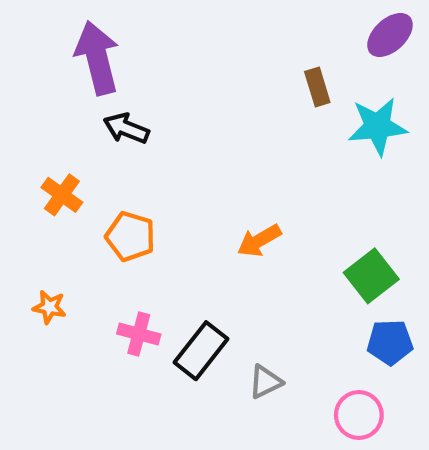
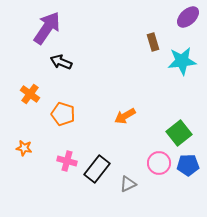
purple arrow: (97, 58) -> (47, 28), turned 48
pink circle: (359, 415) -> (159, 163), moved

